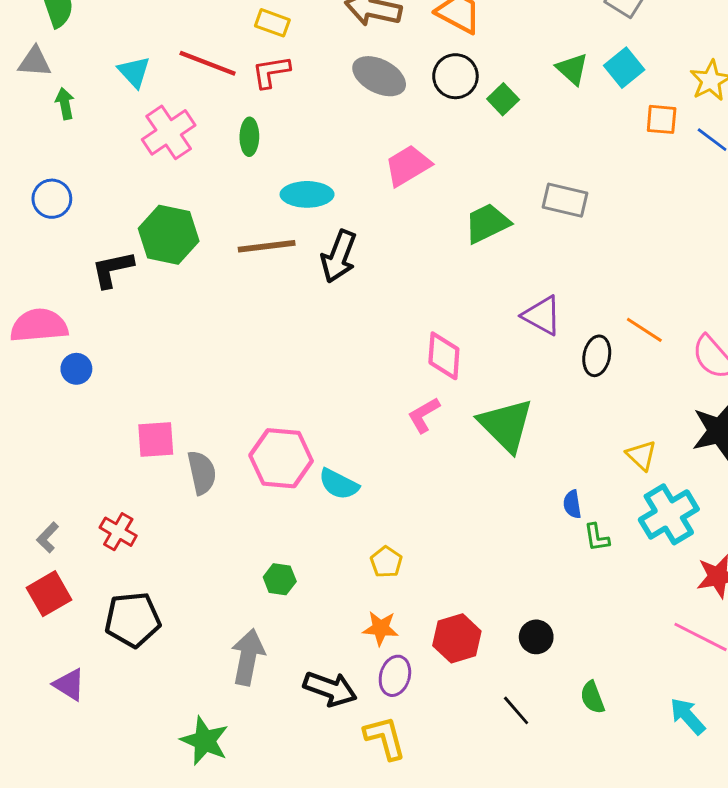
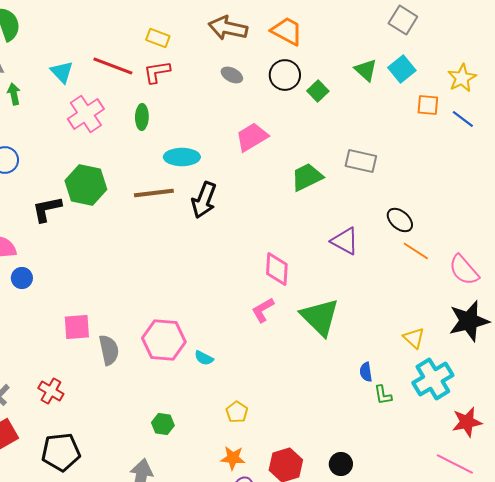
gray ellipse: (379, 76) -> (232, 75), size x0.6
black ellipse: (597, 356) -> (400, 220), moved, turned -60
cyan semicircle: (339, 484) -> (204, 358), size x0.7

